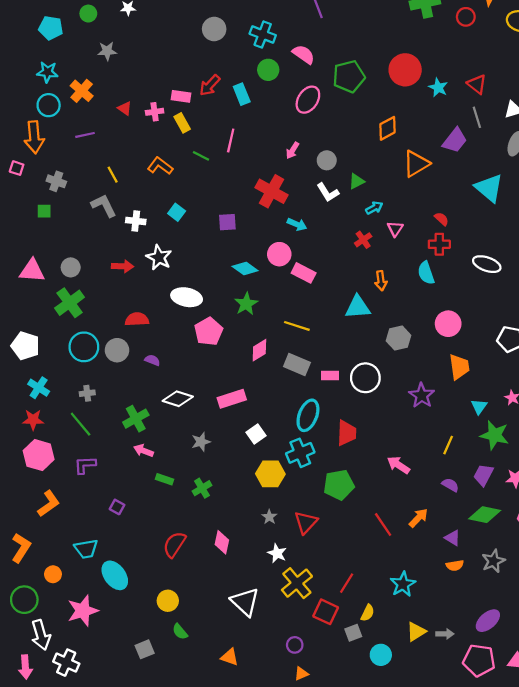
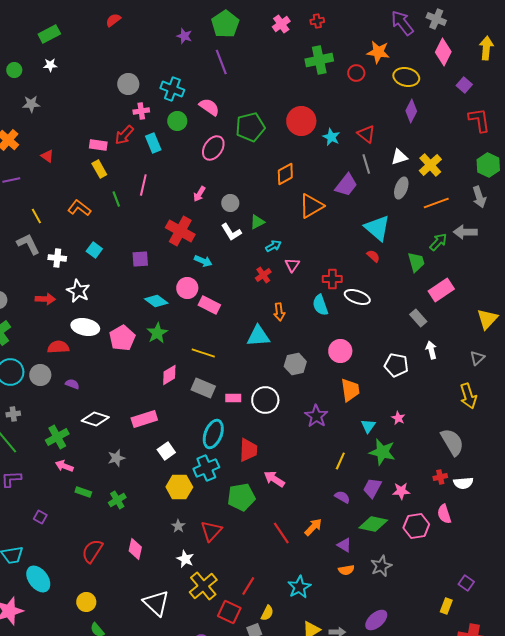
pink cross: (155, 112) -> (141, 111), moved
green line: (201, 156) -> (116, 199), turned 42
red semicircle: (442, 219) -> (373, 256), moved
white ellipse: (487, 264) -> (357, 297), moved
white ellipse: (187, 297) -> (85, 327), moved
pink pentagon: (209, 331) -> (122, 338), moved
pink arrow: (398, 465) -> (274, 479), moved

